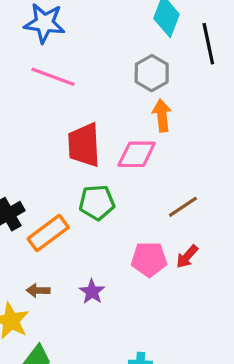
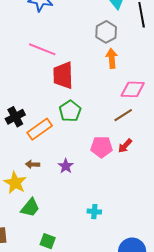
pink line: (53, 77) -> (42, 49), moved
pink diamond: (137, 154) -> (133, 89), moved
green pentagon: (97, 202) -> (70, 111), turned -30

